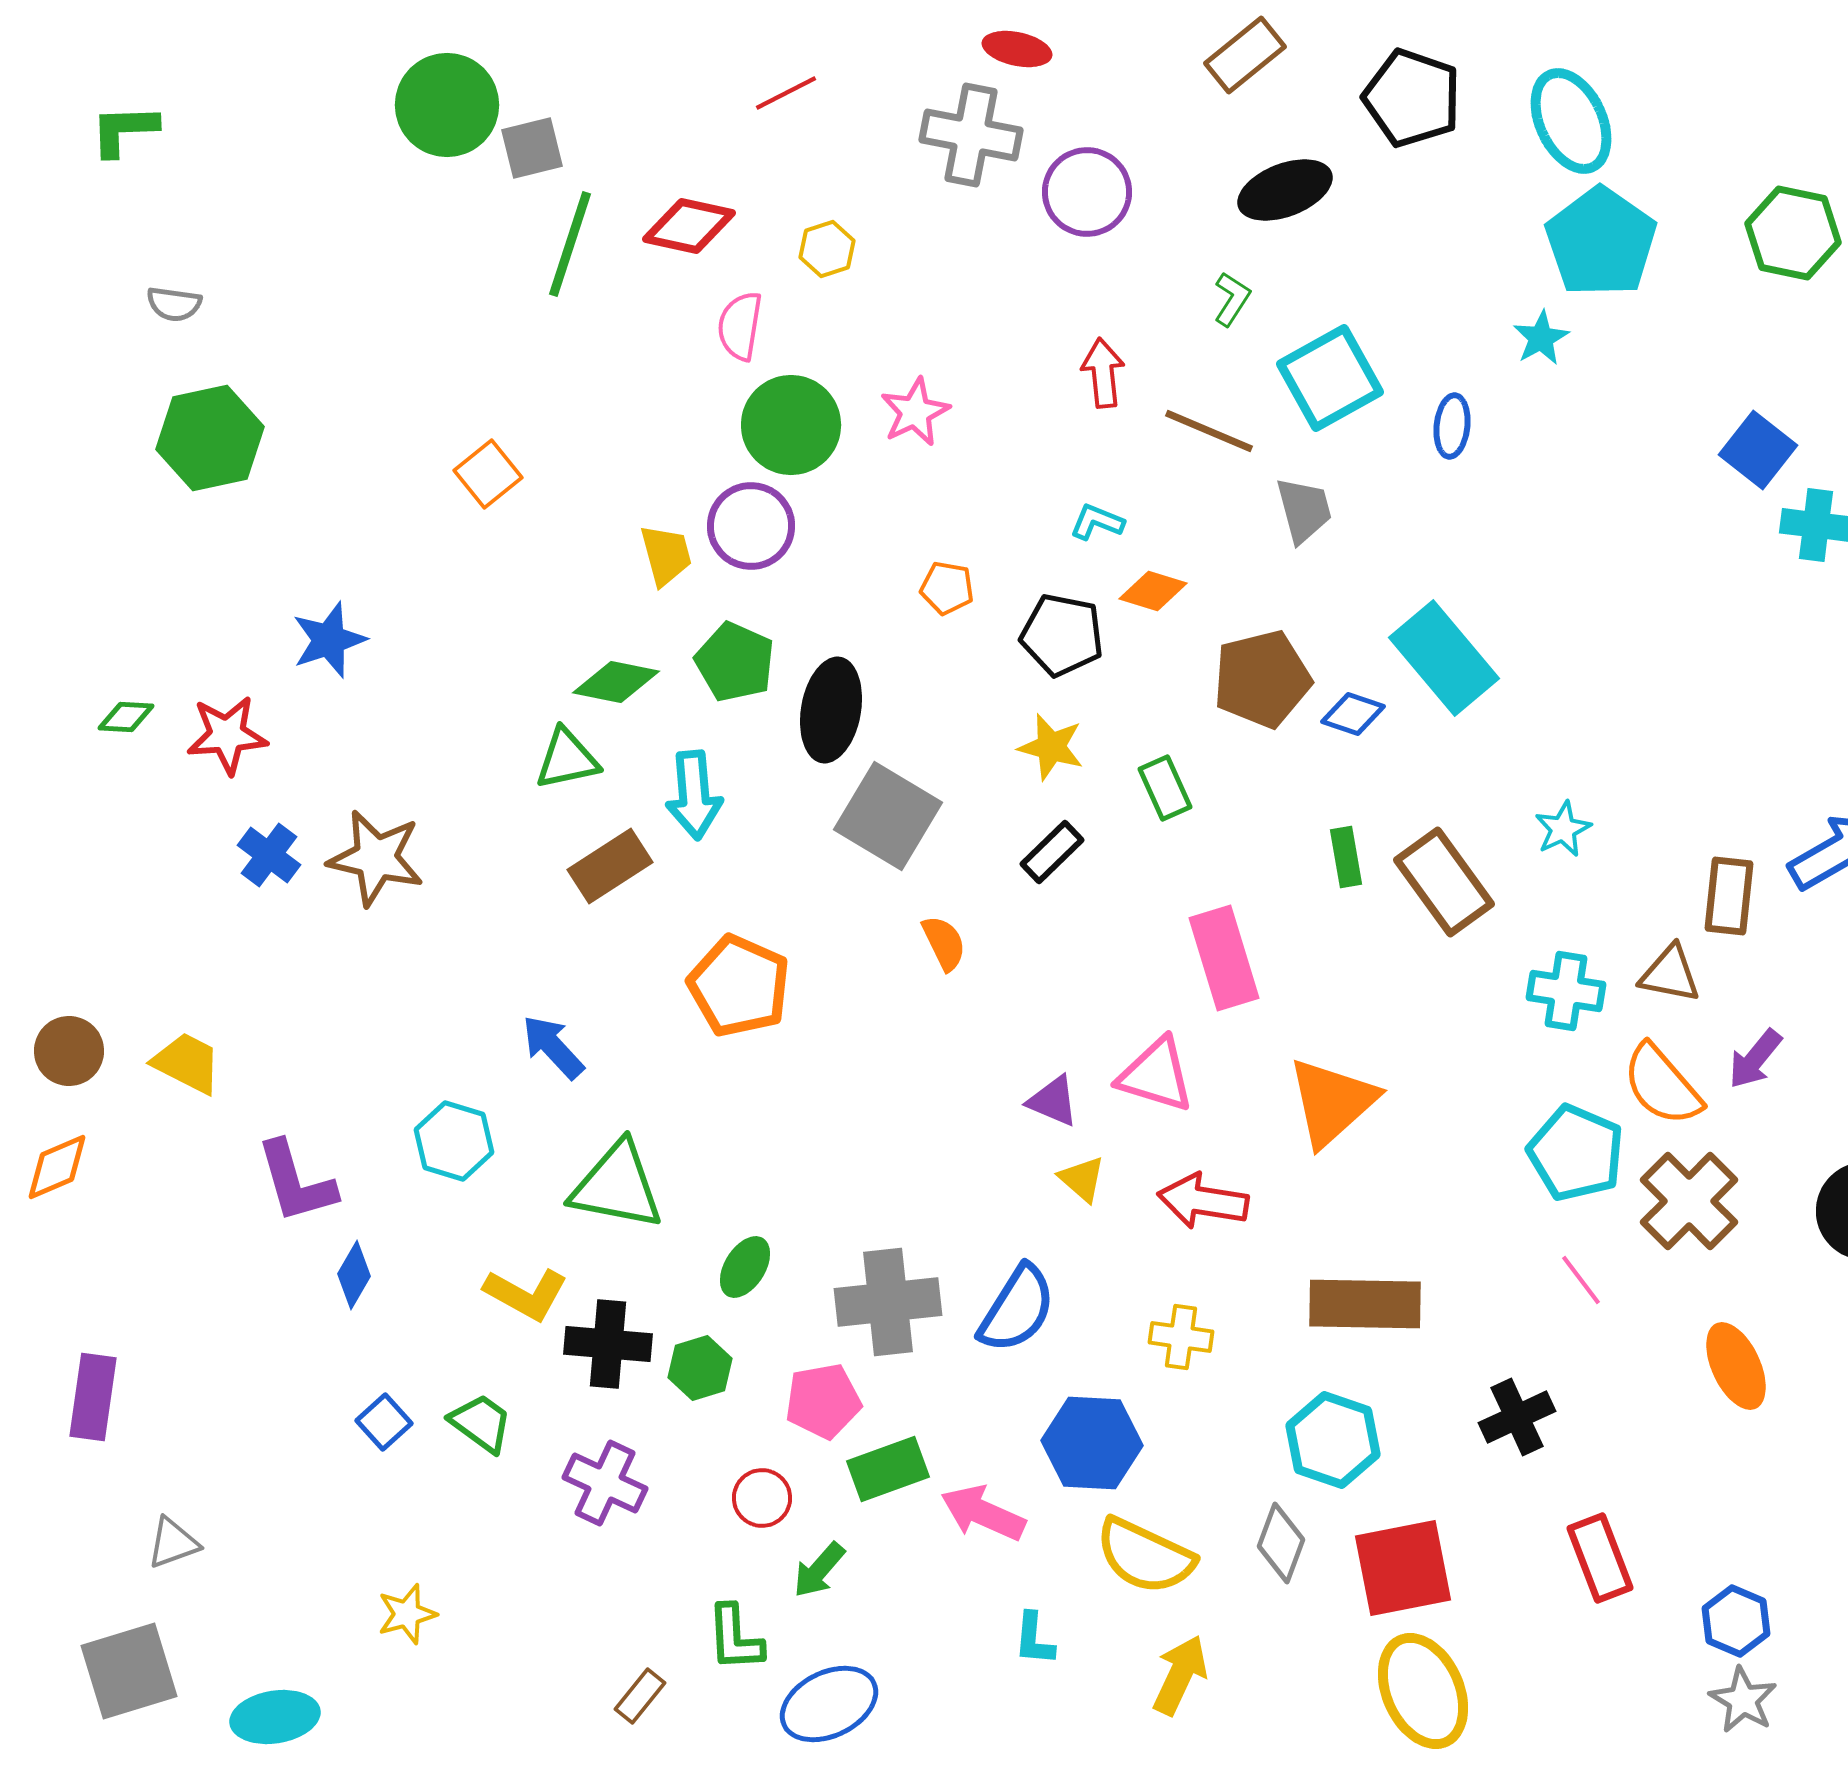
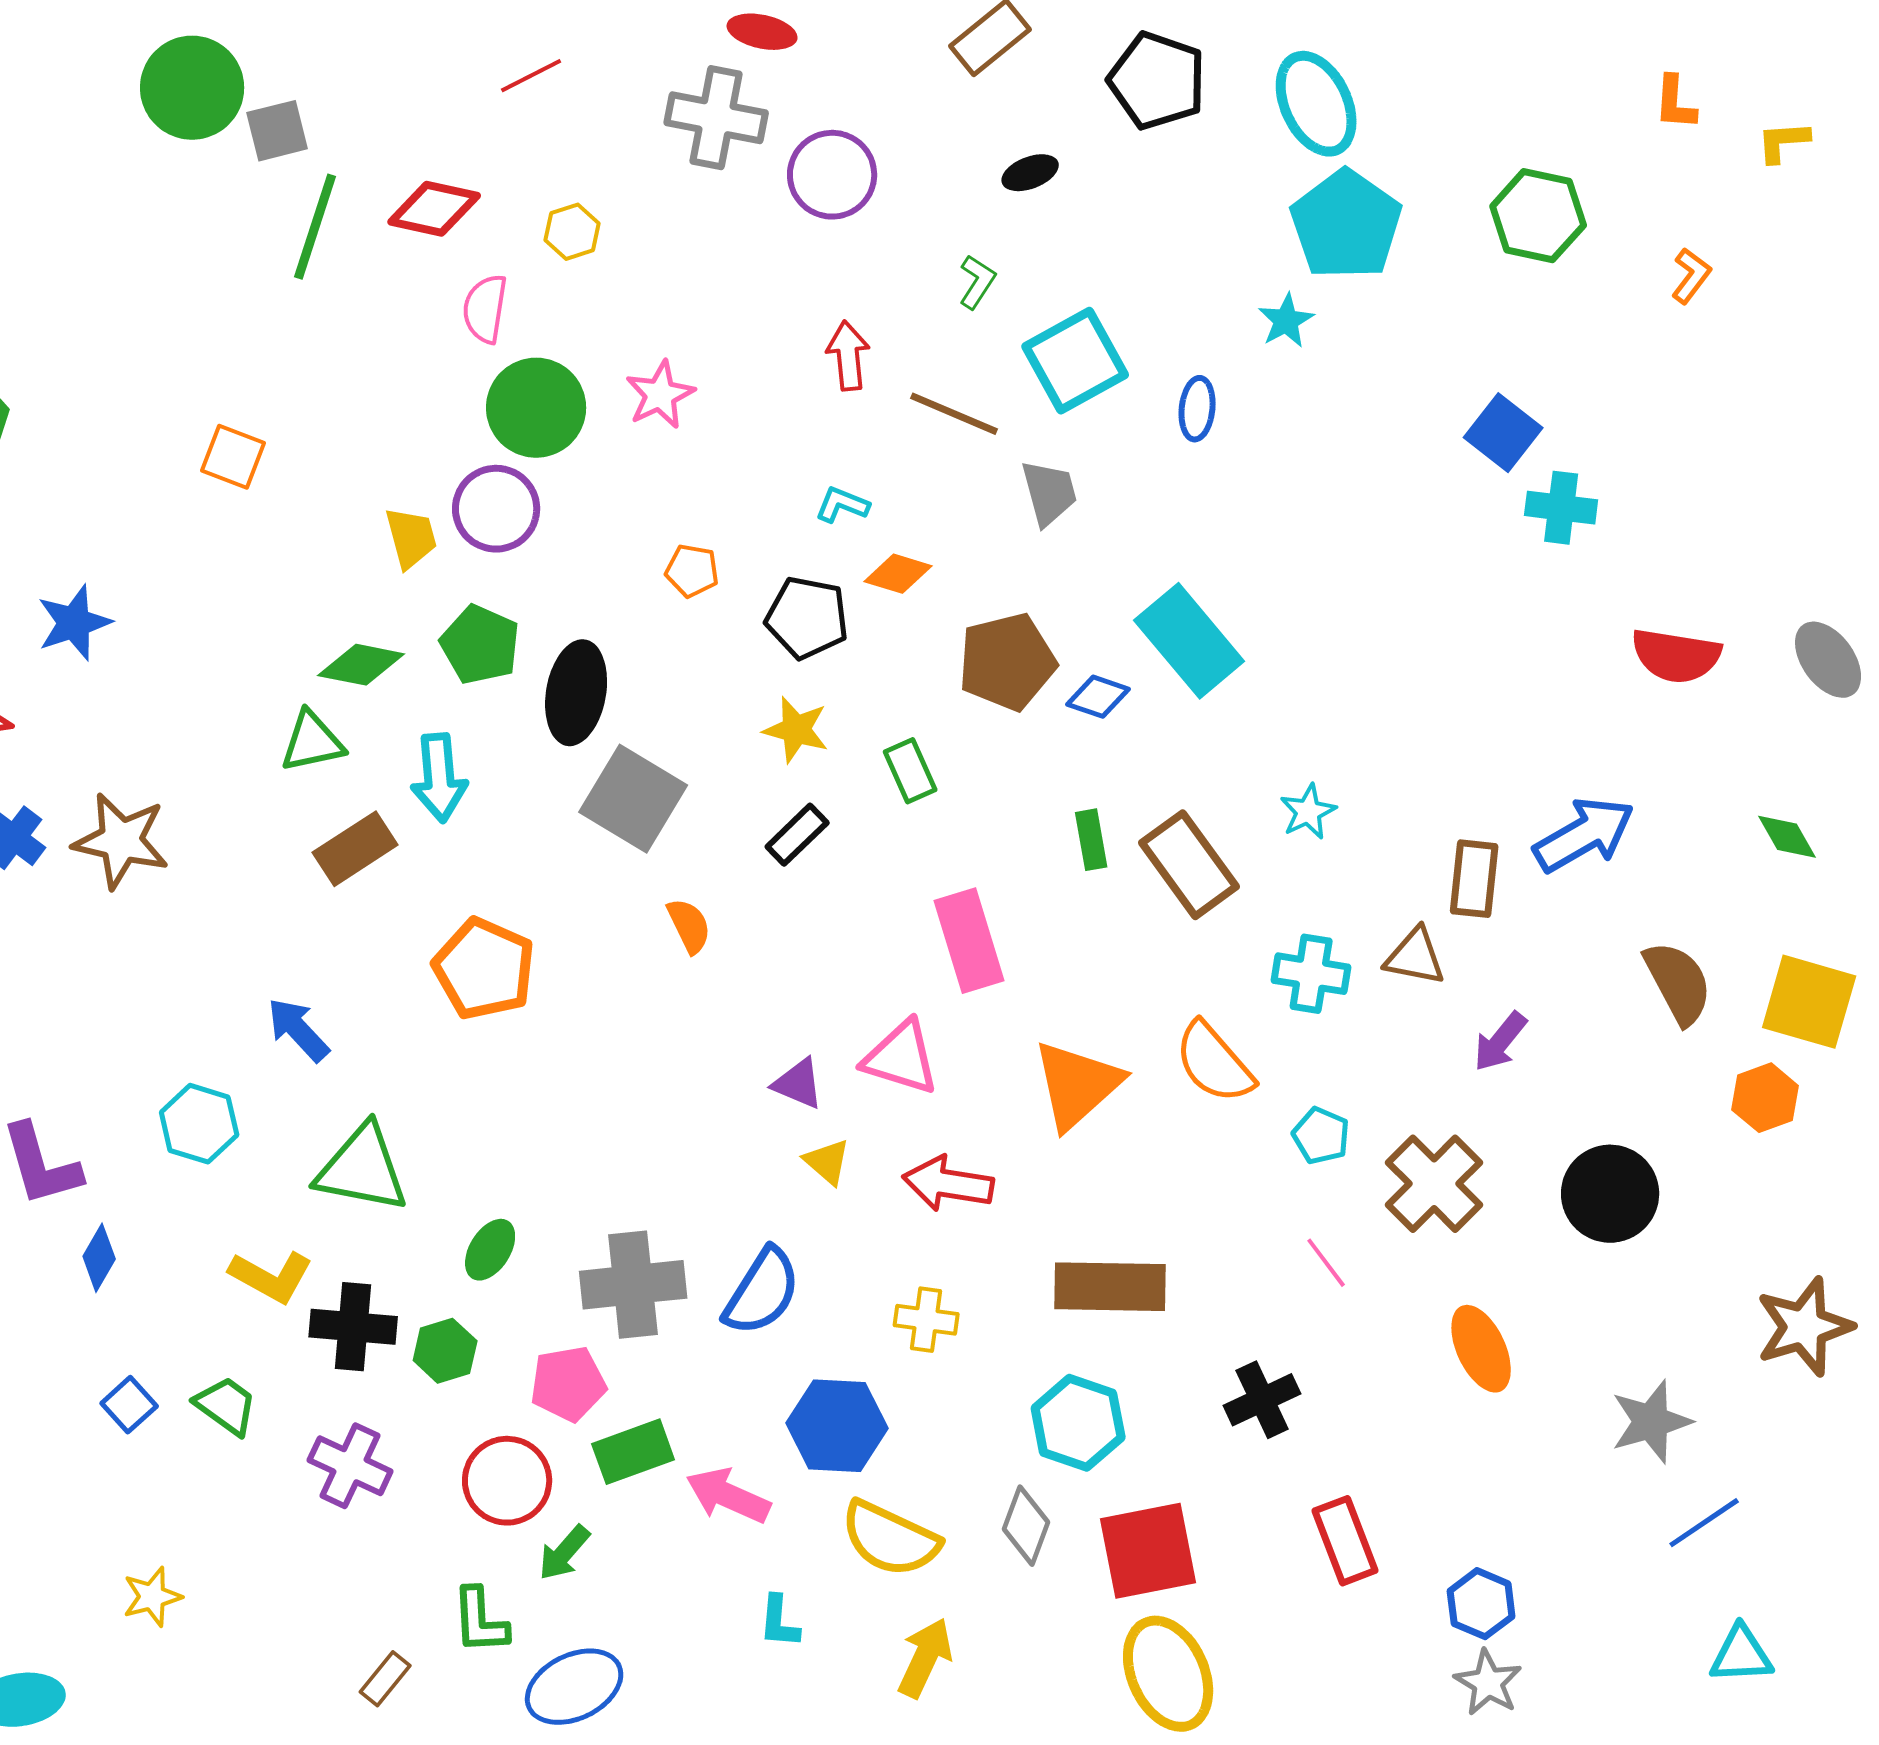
black ellipse: (1285, 190) -> (1030, 173), size x0.6
orange square: (488, 474) -> (233, 457), turned -30
orange semicircle: (1662, 1085) -> (1214, 1063), moved
cyan pentagon: (1576, 1153) -> (1321, 1136), size x0.6
red circle: (762, 1498) -> (507, 1481), size x1.5

